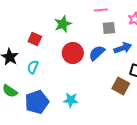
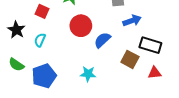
blue semicircle: (97, 53) -> (102, 40), moved
cyan star: (71, 100) -> (88, 74), moved

